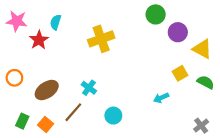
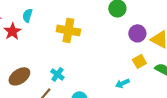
purple circle: (178, 32) -> (137, 33), moved
yellow cross: (101, 39) -> (68, 30), turned 30

